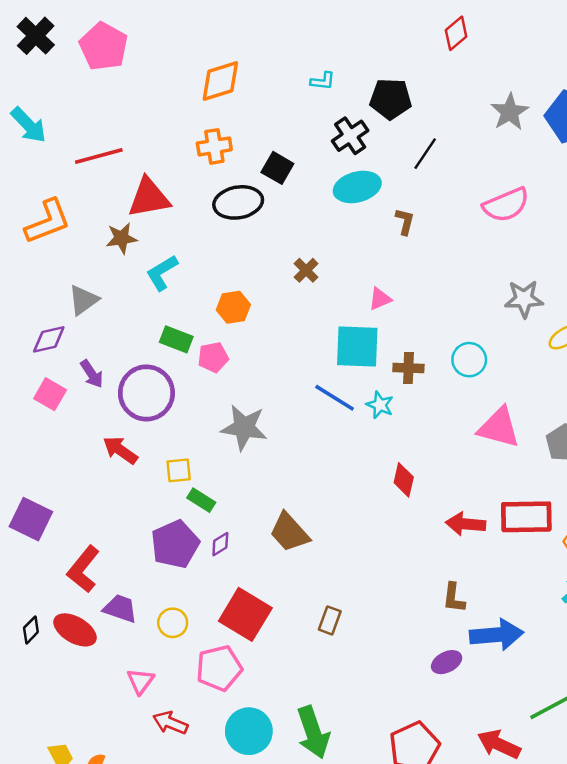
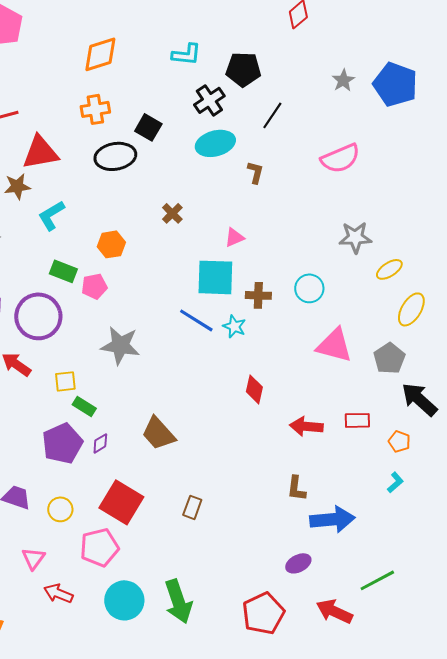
cyan L-shape: (323, 81) -> (186, 54), size x1.4
gray star: (510, 112) -> (343, 80), size x0.7
red rectangle: (526, 517) -> (357, 420), size x0.6
purple ellipse: (447, 662) -> (298, 563), moved

